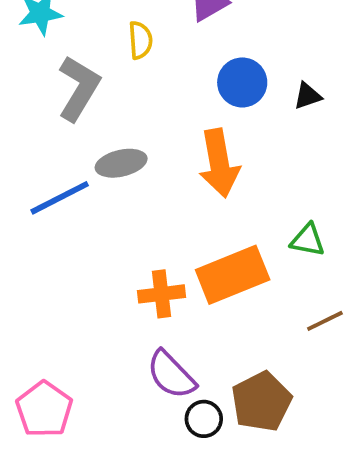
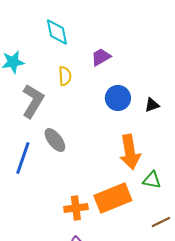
gray ellipse: (121, 163) -> (55, 140), turned 65
orange arrow: (219, 163) -> (130, 152), moved
blue line: (60, 198) -> (23, 158), turned -44

